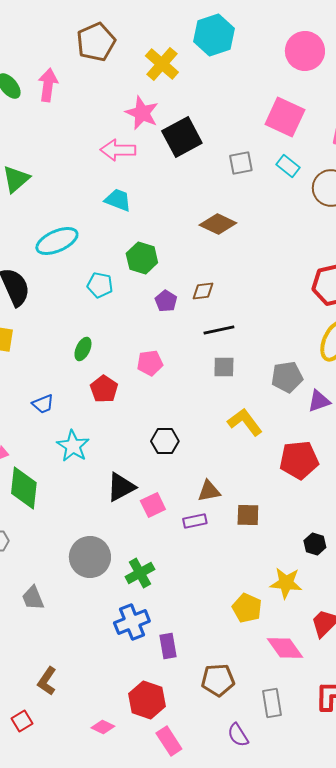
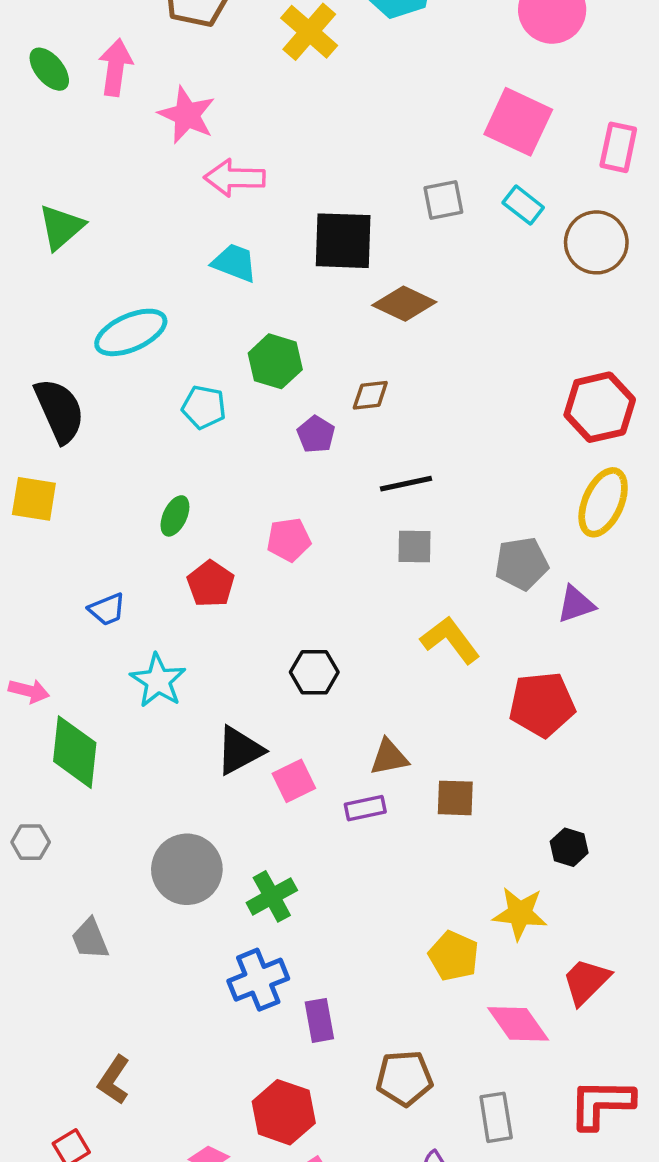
pink star: (142, 113) -> (187, 115), moved
black square: (182, 137) -> (343, 241), moved, turned 30
brown diamond: (203, 291) -> (370, 395), moved

